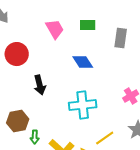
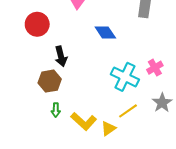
cyan cross: (83, 105) -> (125, 77), moved, turned 32
brown hexagon: (18, 121) -> (50, 81), moved

